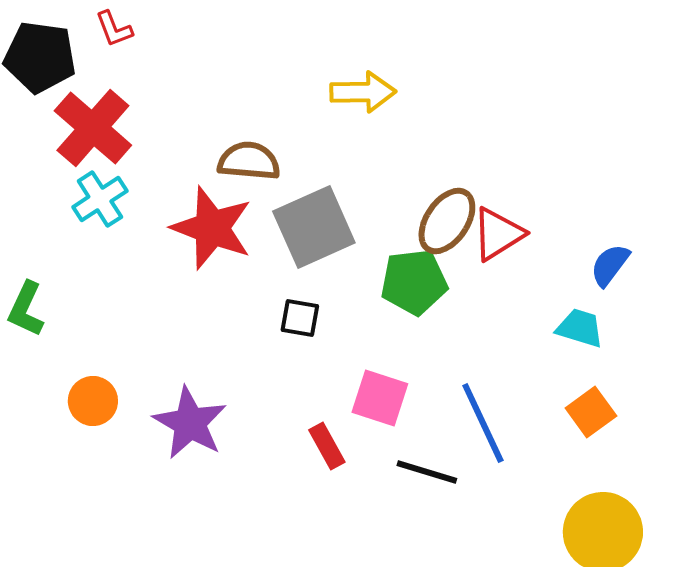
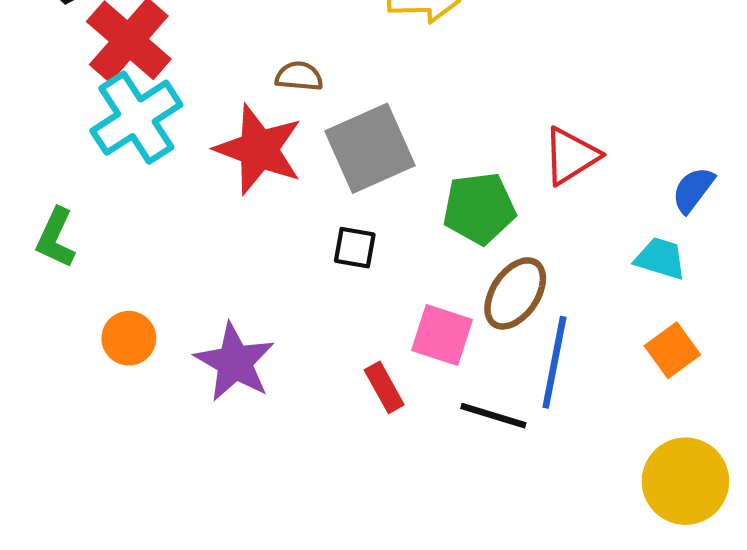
brown semicircle: (249, 161) -> (299, 76), size x0.7
cyan cross: (100, 199) -> (136, 118), size x1.5
brown ellipse: (447, 221) -> (515, 293), moved
blue line: (483, 423) -> (554, 362), turned 36

